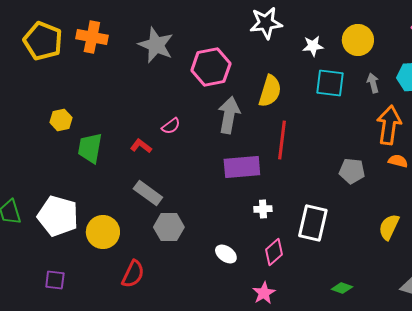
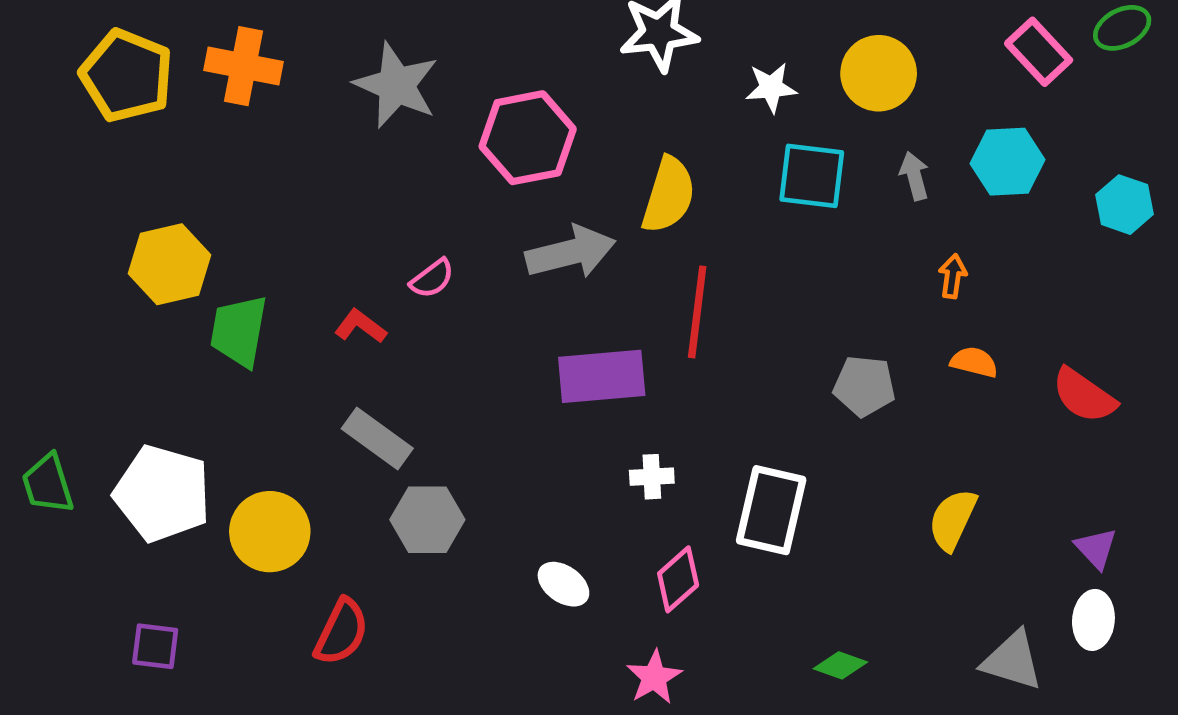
gray arrow: (229, 115) -> (571, 252), turned 66
yellow hexagon: (61, 120) -> (170, 264), size x1.5
orange arrow: (389, 125) -> (953, 276), size x0.5

